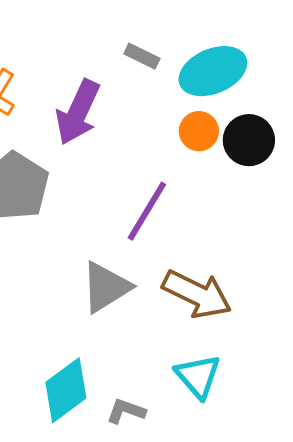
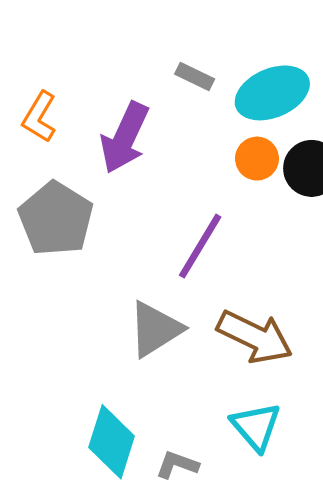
cyan diamond: (66, 390) -> (112, 442), turned -36

